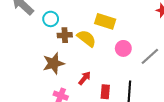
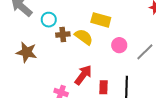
brown star: (53, 63) -> (27, 52), moved, turned 30
red arrow: (85, 78) -> (83, 75), size x1.5

